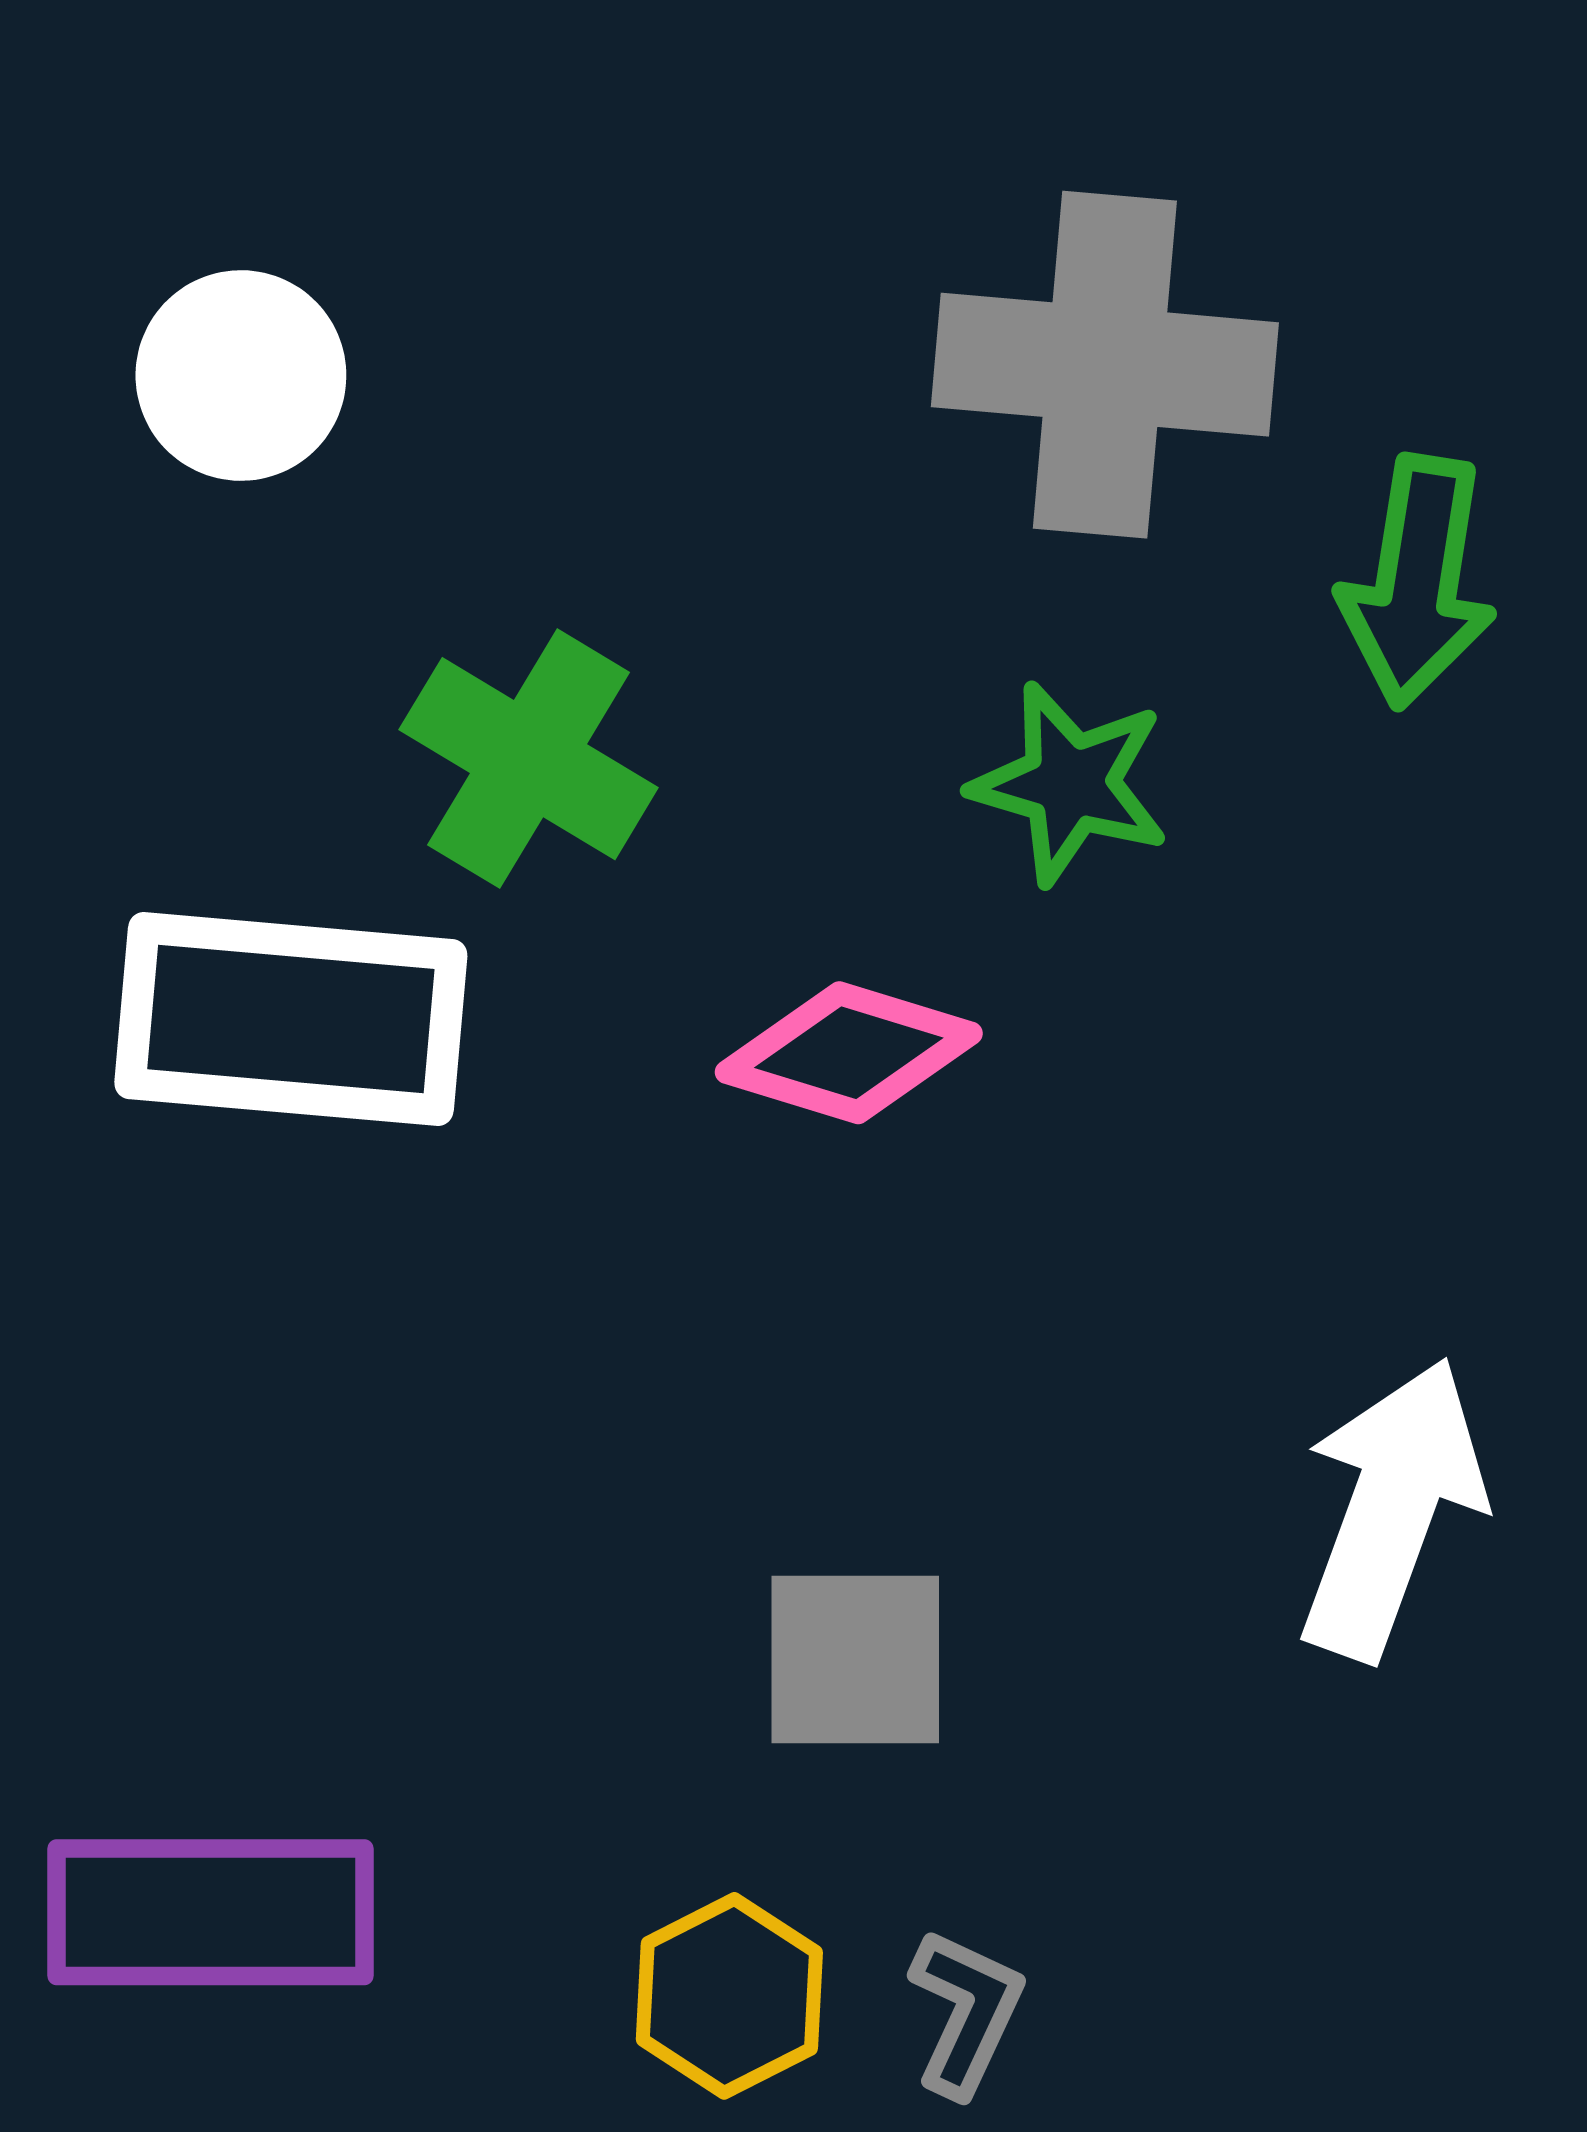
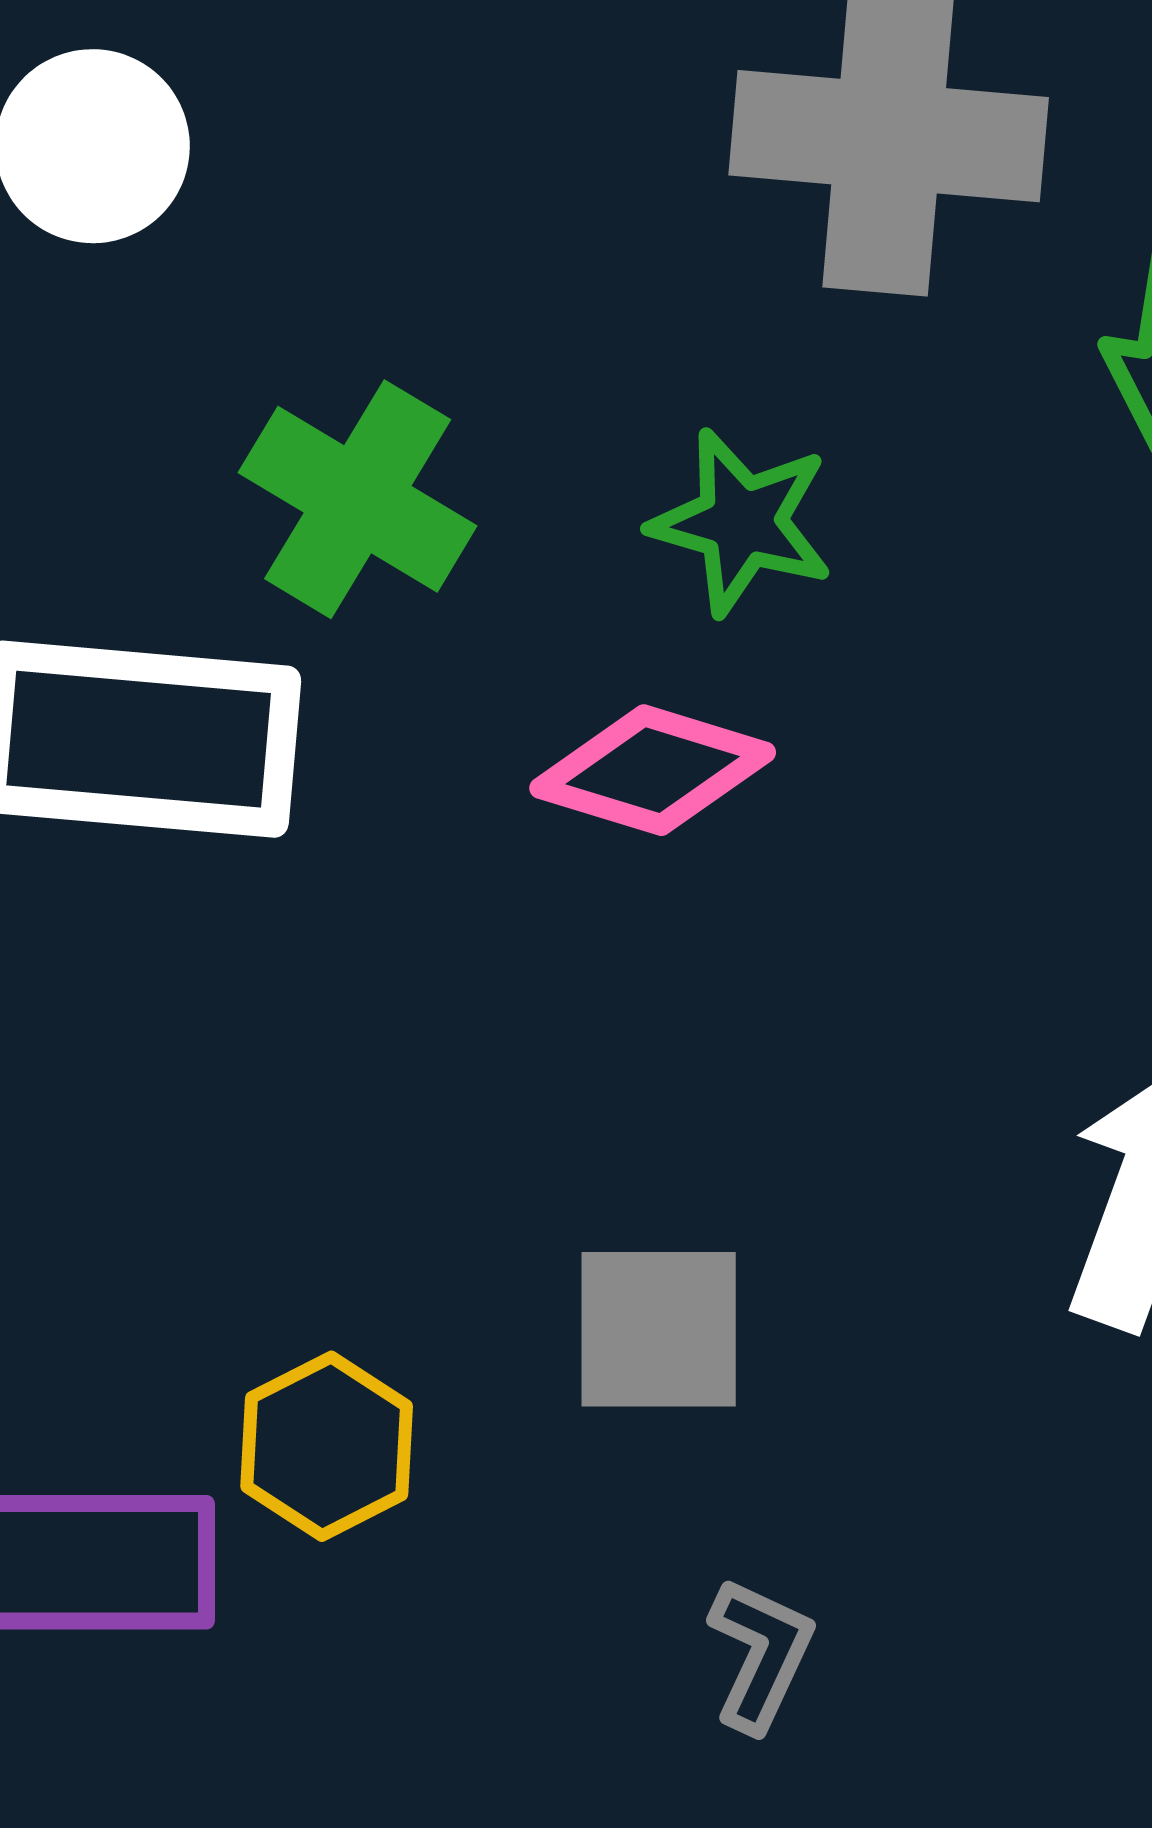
green star: (1070, 784) -> (742, 522), moved
yellow hexagon: (729, 1996) -> (327, 1446), moved

